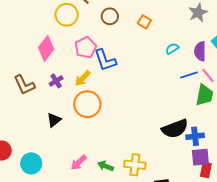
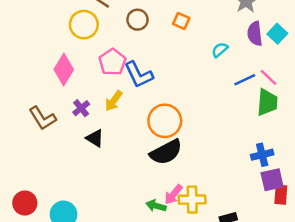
purple semicircle: (200, 51) -> (255, 34), moved
orange circle: (87, 104) -> (165, 121), moved
black triangle: (54, 120) -> (95, 138), moved, turned -42
black semicircle: (175, 129) -> (166, 152), moved
pink arrow: (79, 163) -> (173, 195), moved

